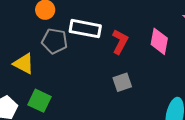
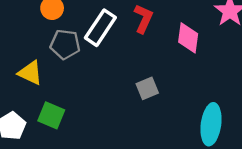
white rectangle: (85, 29) -> (100, 28), turned -64
red L-shape: (120, 42) -> (143, 19), moved

